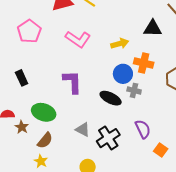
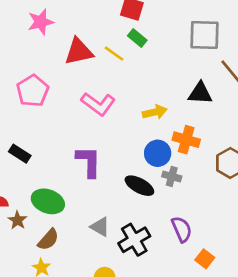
black rectangle: (22, 78) -> (20, 154), turned -35

